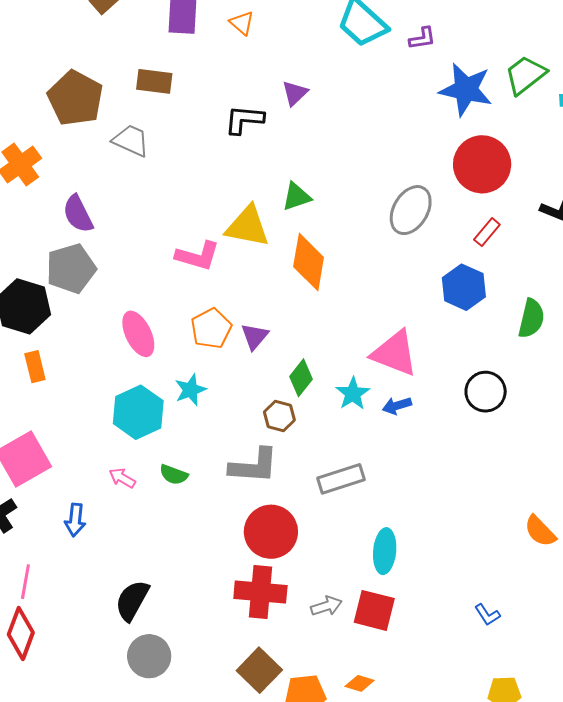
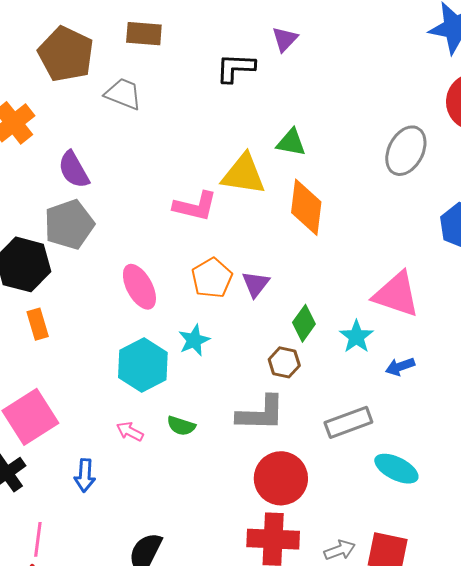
green triangle: (296, 197) -> (291, 142), turned 32
blue arrow: (397, 406) -> (400, 367), moved
cyan ellipse: (385, 551) -> (396, 469), moved, turned -66

